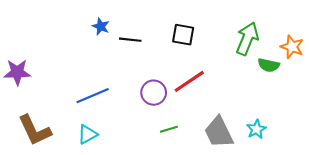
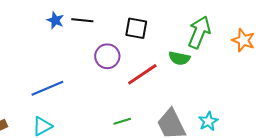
black line: (130, 40) -> (82, 20), moved
green semicircle: (269, 65) -> (179, 58), moved
purple circle: (154, 93) -> (107, 56), moved

